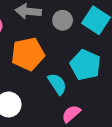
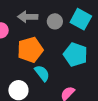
cyan semicircle: (57, 84) -> (42, 73), moved

